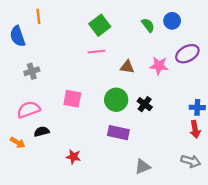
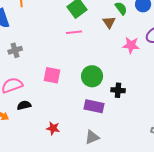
brown triangle: (127, 67) -> (109, 22), moved, turned 48
black cross: (145, 104) -> (118, 90), moved, turned -32
gray triangle: (142, 167) -> (92, 137), moved

